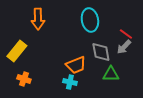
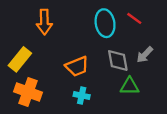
red line: (126, 34) -> (134, 18), moved
orange trapezoid: (76, 65) -> (77, 66), moved
orange cross: (24, 79) -> (28, 92), size x1.6

